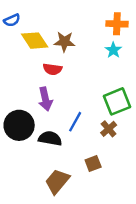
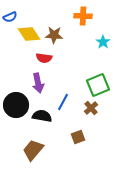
orange cross: (117, 24) -> (83, 16), moved
cyan star: (113, 50) -> (103, 42), moved
brown trapezoid: (57, 181) -> (33, 150), moved

